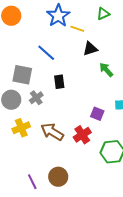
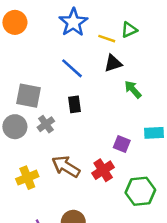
green triangle: (103, 14) -> (129, 30), moved
yellow line: (77, 29) -> (107, 39), moved
blue line: (46, 53) -> (72, 68), moved
yellow cross: (21, 128) -> (27, 178), moved

